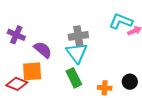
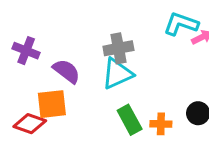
cyan triangle: (77, 53) -> (117, 74), turned 45
green rectangle: (74, 78) -> (130, 120), moved

